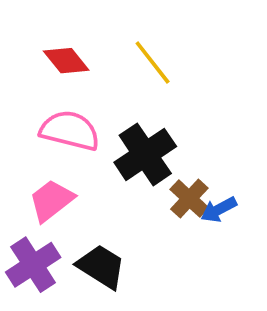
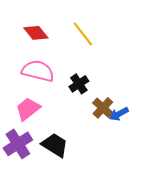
black cross: (145, 154) -> (79, 84), size x0.6

